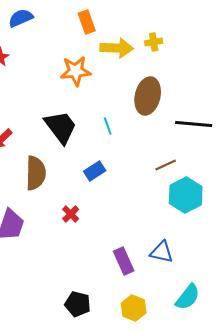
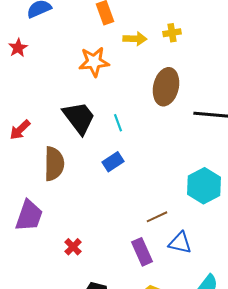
yellow arrow: (117, 48) -> (135, 39), size x0.7
cyan line: (108, 126) -> (118, 123), moved
brown line: (166, 165) -> (157, 217), moved
red cross: (71, 214) -> (73, 247), moved

